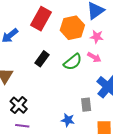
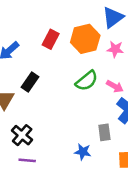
red rectangle: (41, 19) -> (51, 39), moved, size x0.7
pink arrow: (94, 57) -> (115, 86), moved
black rectangle: (42, 59) -> (30, 82), moved

